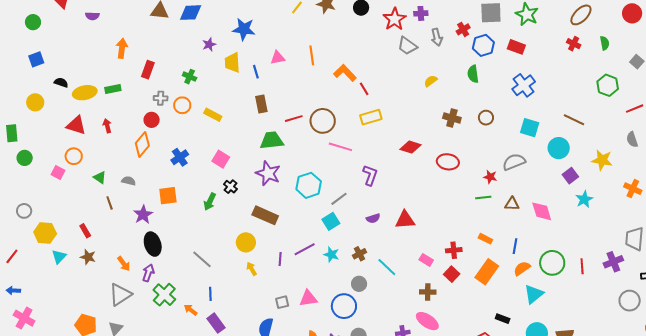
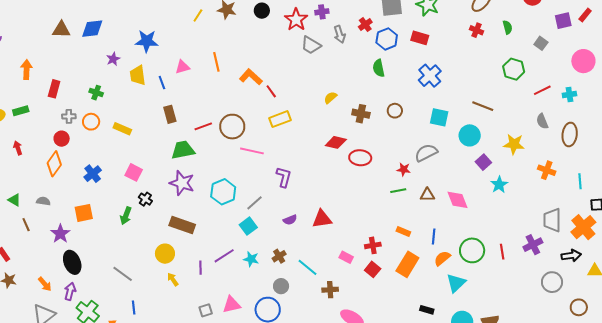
yellow semicircle: (431, 81) -> (330, 98), moved
red diamond: (411, 147) -> (336, 142), moved
brown cross: (428, 292) -> (330, 290), moved

